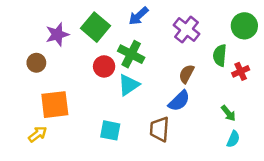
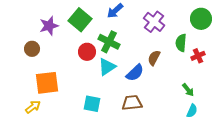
blue semicircle: (179, 101) -> (135, 73), moved
brown trapezoid: (159, 129) -> (132, 103), turned 80

